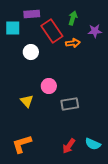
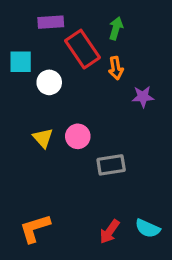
cyan square: (13, 28) -> (21, 62), moved
purple star: (95, 31) -> (143, 97), moved
orange arrow: (73, 43) -> (116, 68), turned 88
yellow triangle: (27, 101) -> (43, 138), moved

